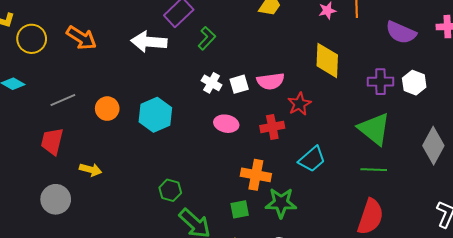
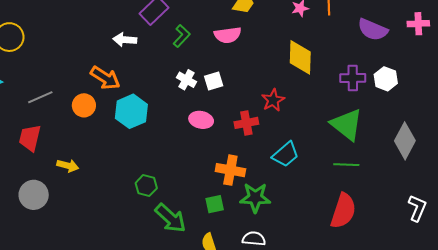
orange arrow: (81, 38) -> (105, 78), moved
white arrow: (149, 42) -> (125, 40), size x0.7
pink semicircle: (271, 81) -> (228, 35), moved

